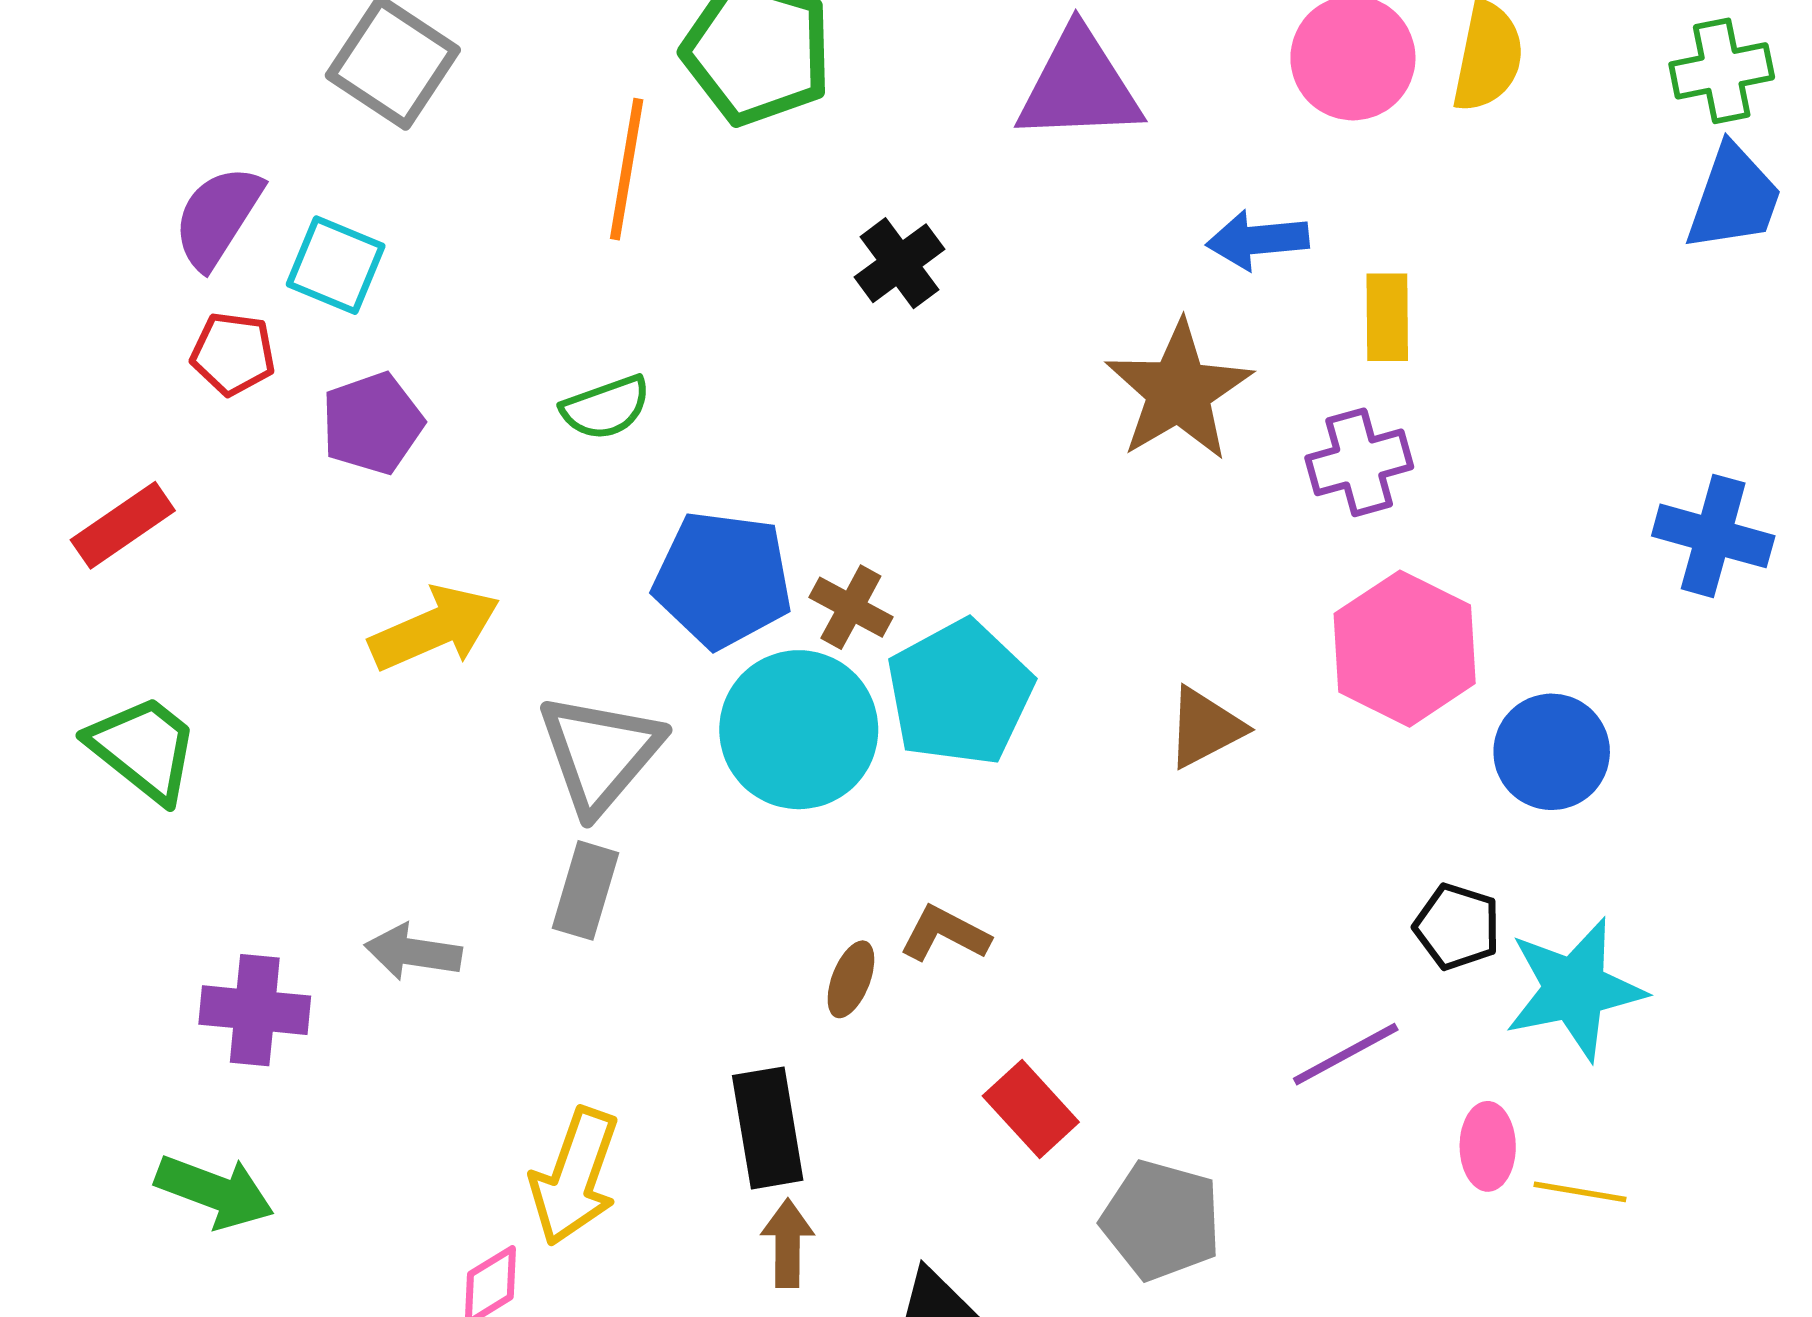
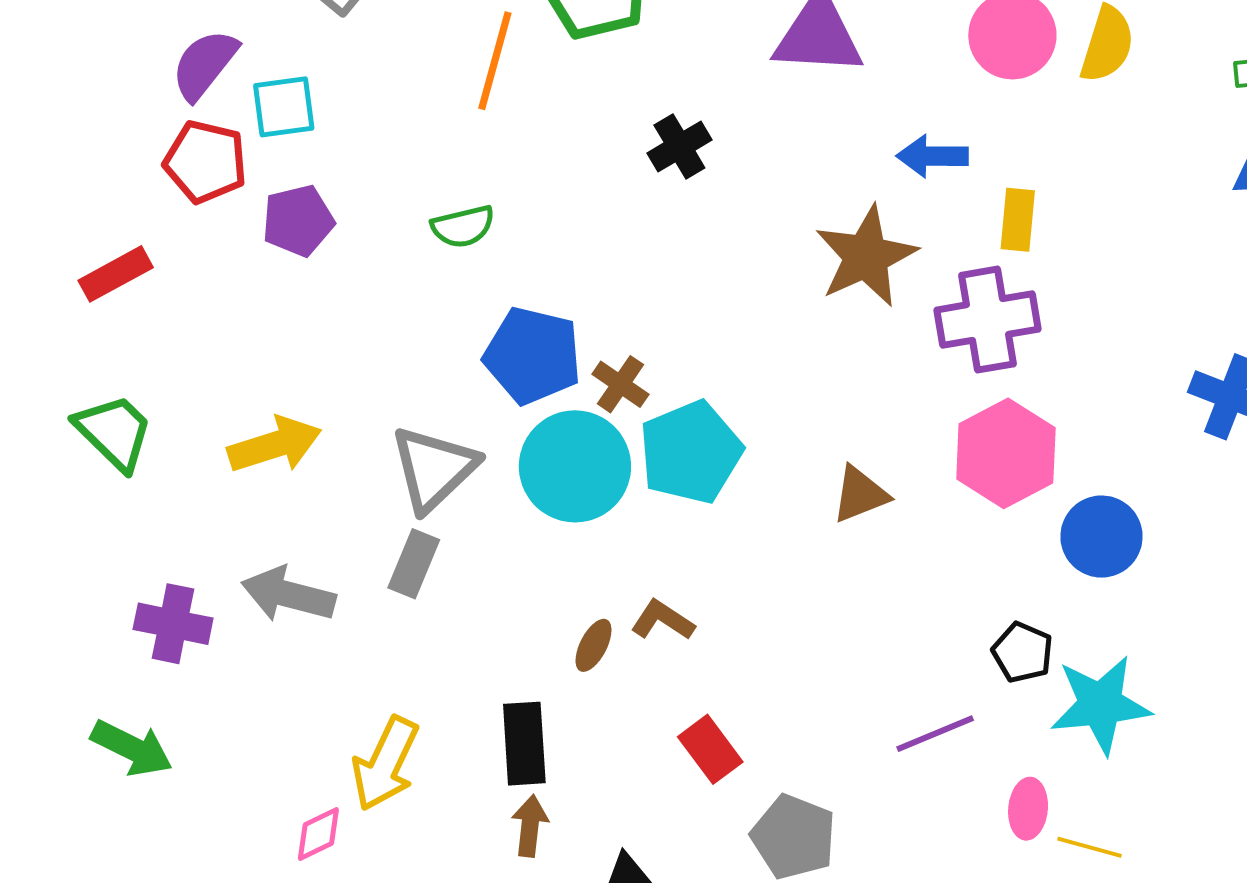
cyan square: (336, 265) -> (284, 107), turned -36
red pentagon: (233, 354) -> (205, 162), size x1.4
purple cross: (1359, 462) -> (987, 320), size x1.4
yellow arrow: (435, 628) -> (275, 445), moved
gray arrow: (413, 952) -> (288, 595), size x1.4

